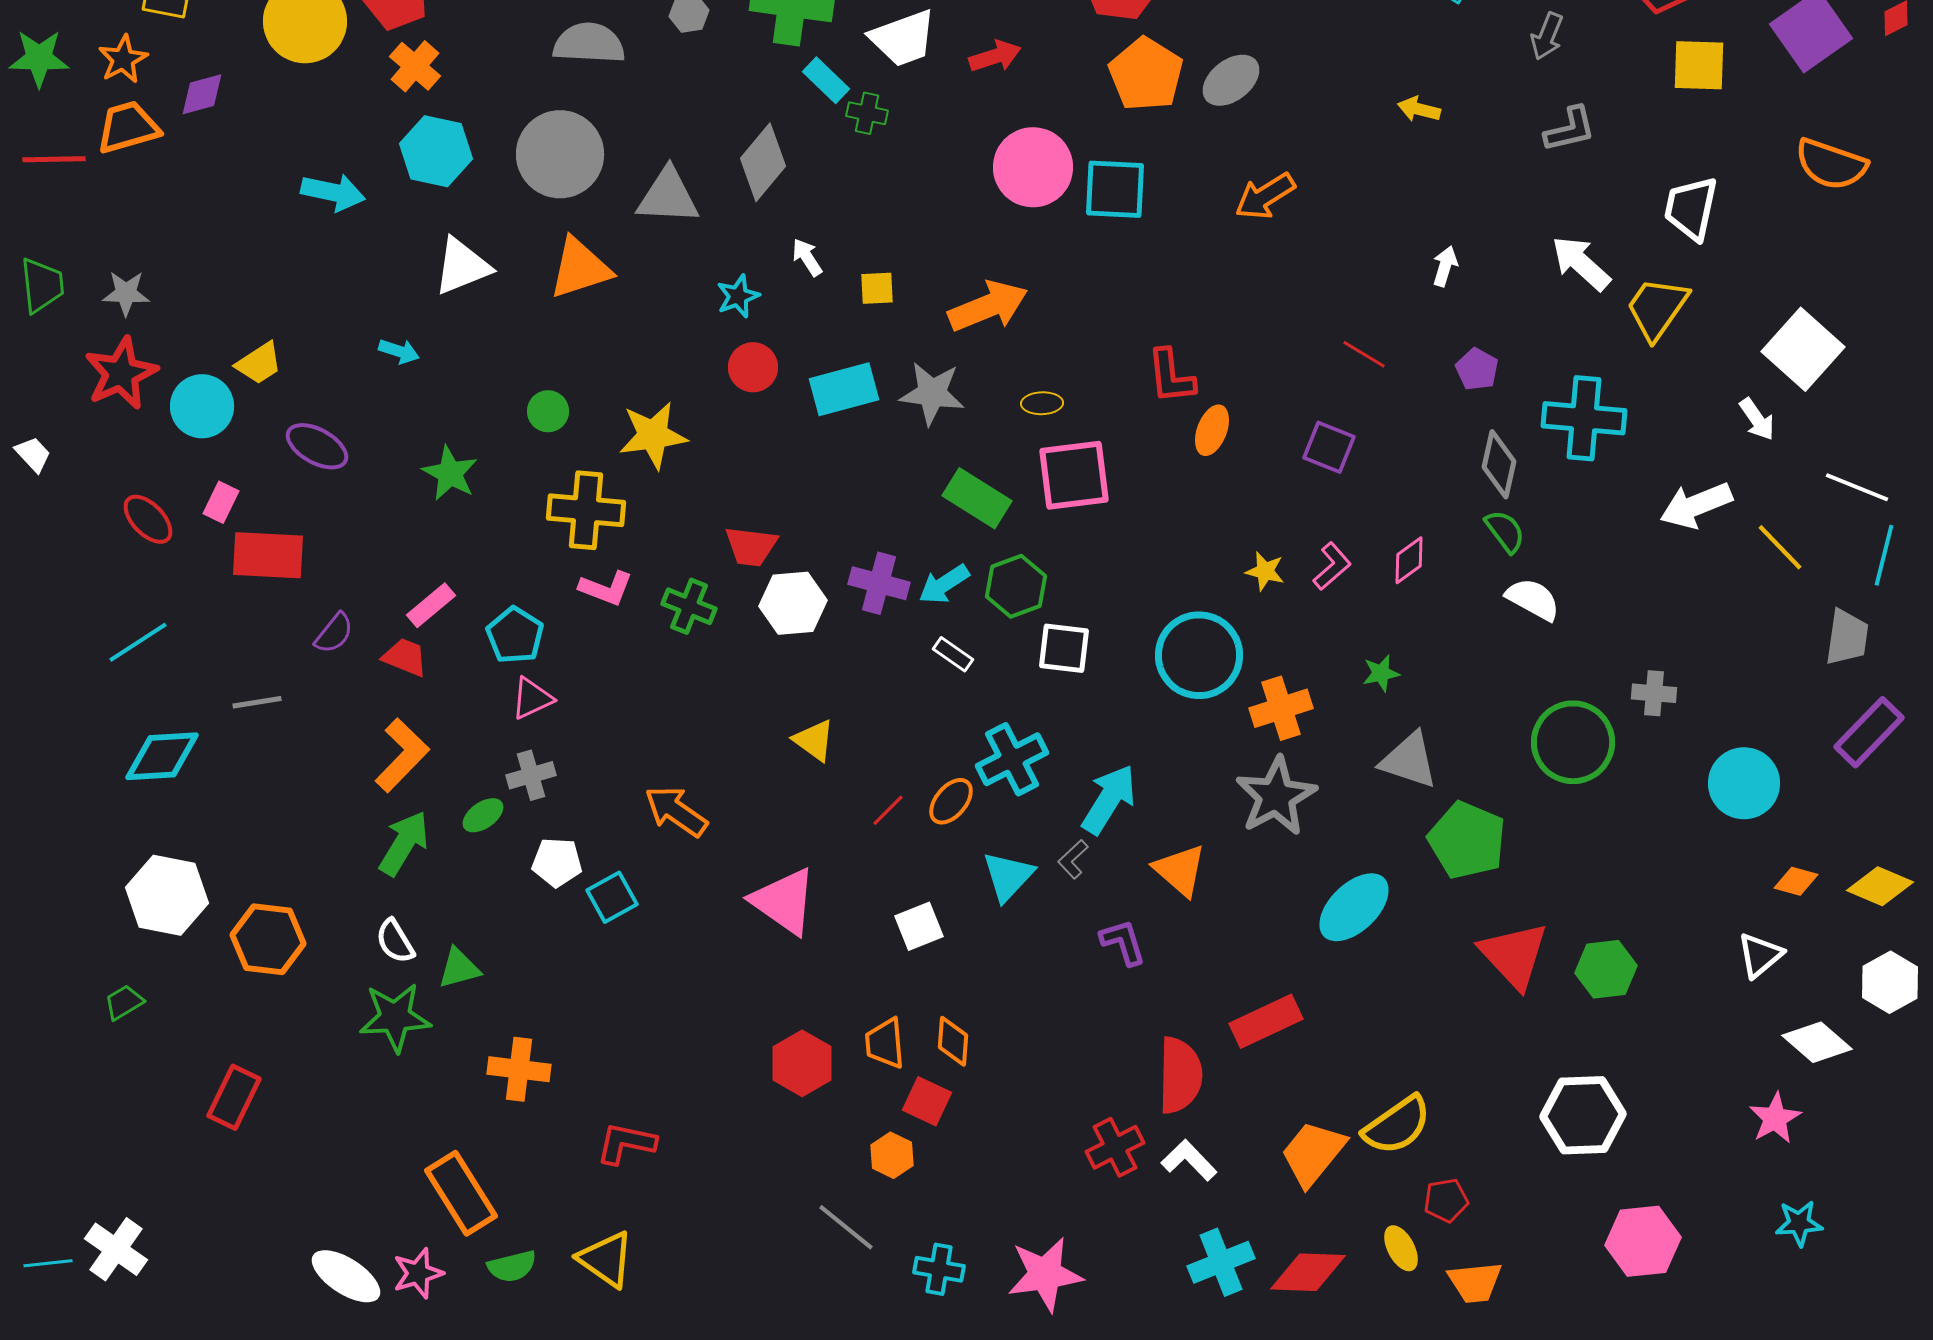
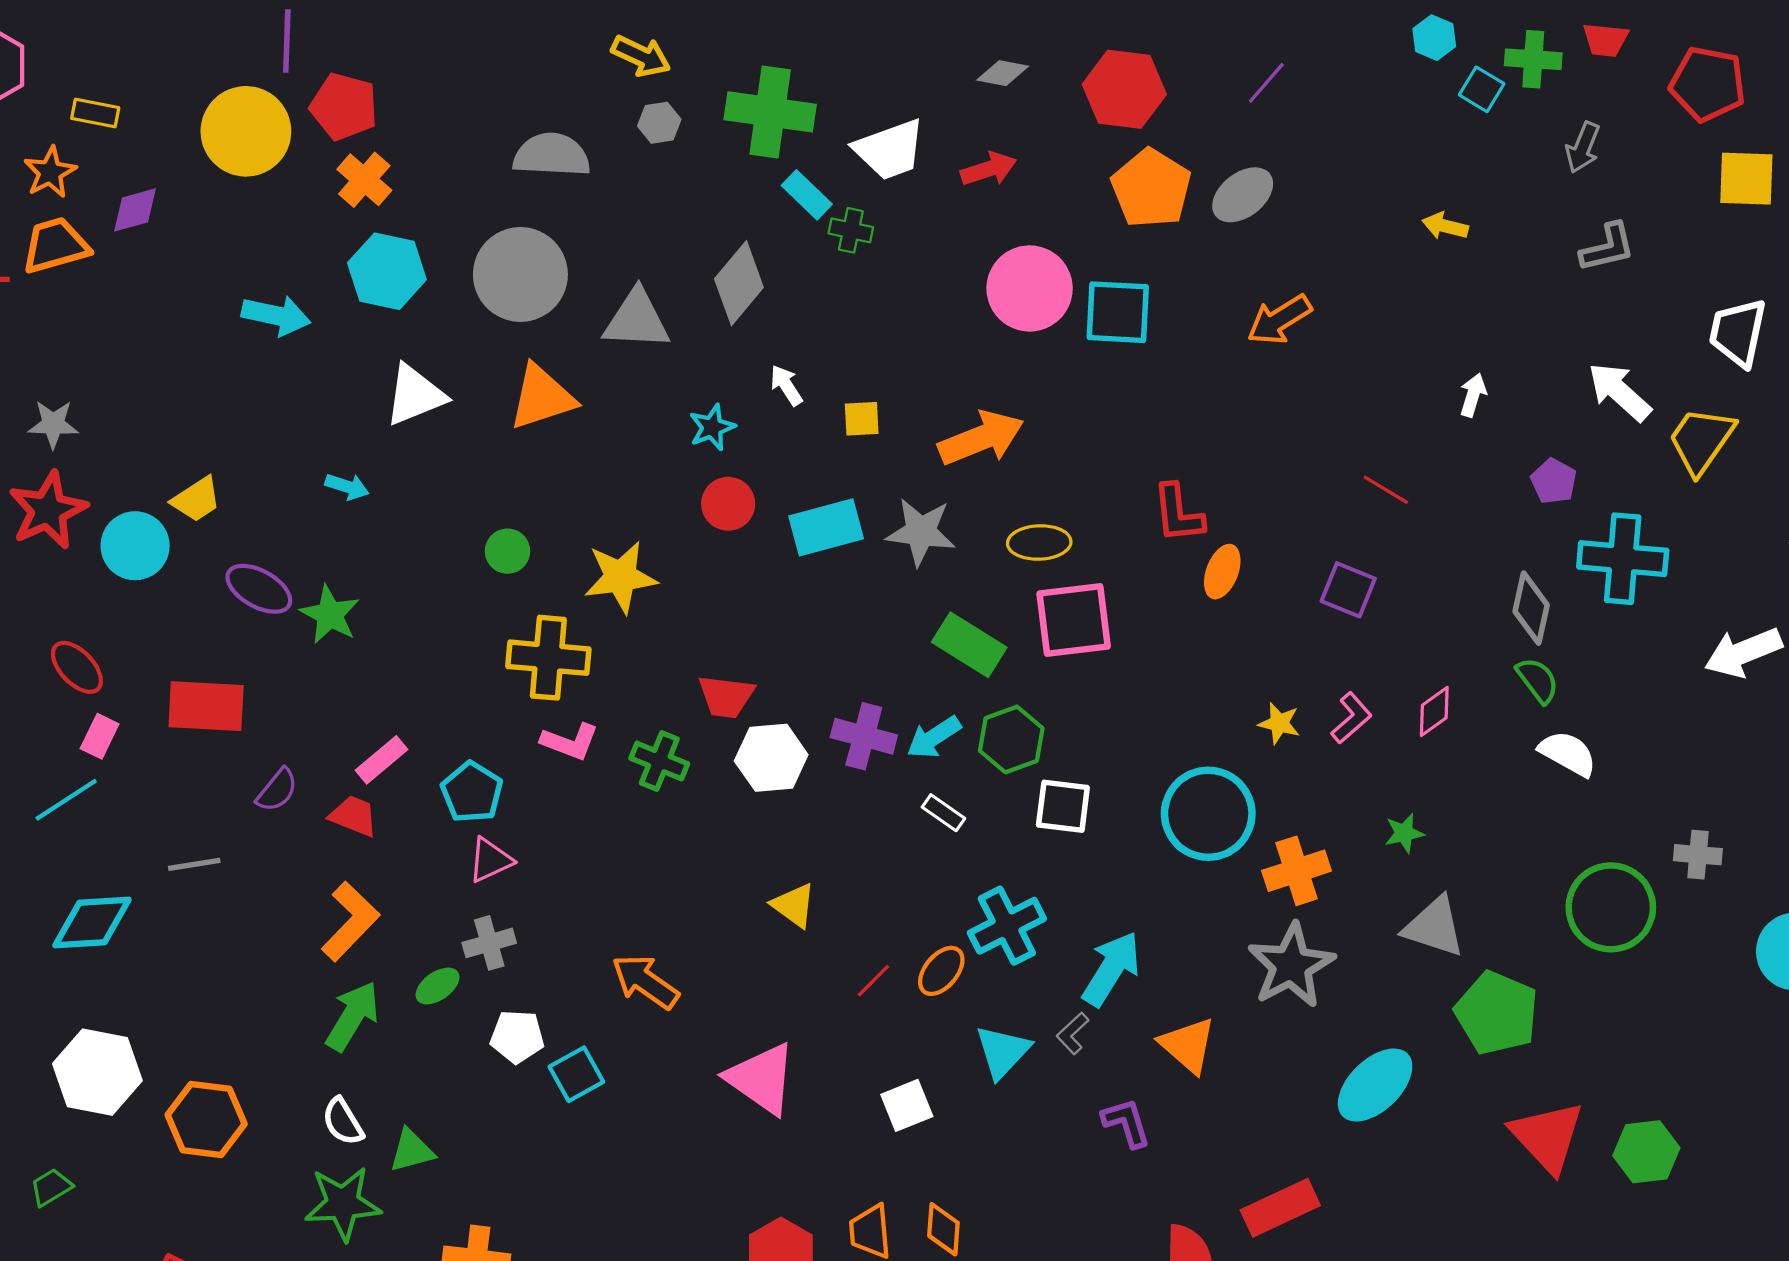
purple pentagon: (1477, 369) -> (1554, 481), moved
yellow ellipse: (1042, 403) -> (1039, 543), size x1.4
green star: (450, 473) -> (330, 615), moved
pink rectangle: (221, 502) -> (100, 736), moved

